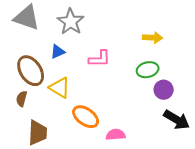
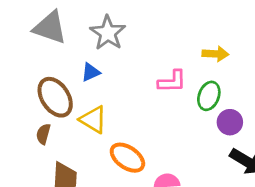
pink L-shape: (100, 59) -> (172, 81), moved
green ellipse: (148, 70) -> (209, 96), turned -55

